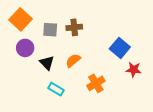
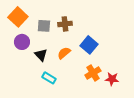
blue square: (120, 48) -> (89, 45), moved
red star: (134, 70) -> (112, 79), moved
orange cross: (96, 83) -> (93, 73), moved

